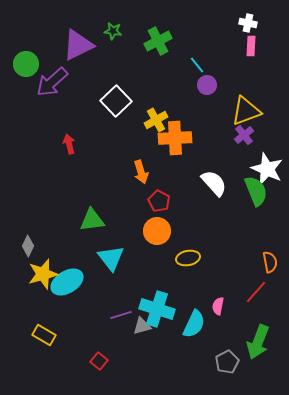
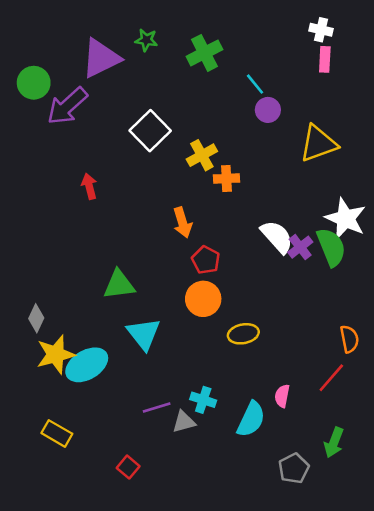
purple cross: (244, 135) -> (300, 247), moved
orange cross: (175, 138) -> (226, 179), size x0.6
cyan cross: (157, 309) -> (203, 400), size x0.6
green arrow: (258, 342) -> (334, 442), size x0.7

